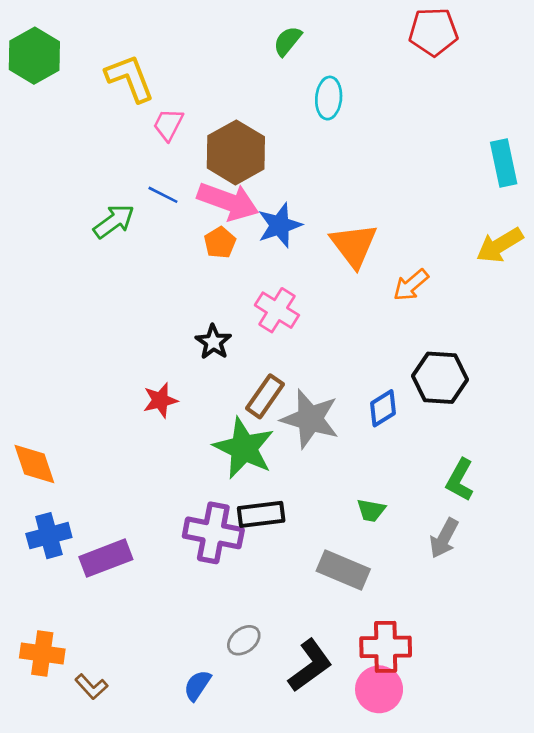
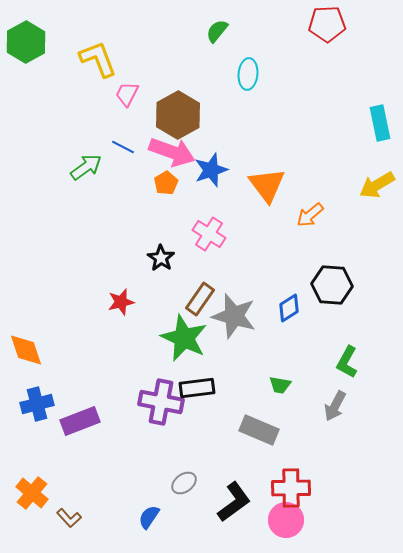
orange cross: (42, 654) -> (32, 493), turned 32

